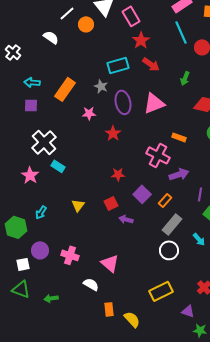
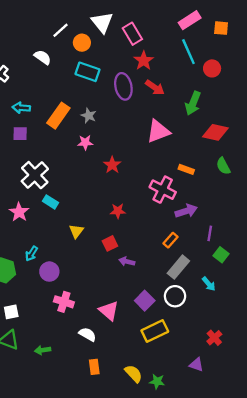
cyan rectangle: (118, 65) -> (88, 72), moved, turned 35
green arrow: (185, 78) -> (193, 103), size x1.5
gray star: (101, 86) -> (89, 116), moved
purple ellipse: (123, 102) -> (123, 86), moved
purple square: (142, 194) -> (145, 301), moved
yellow triangle: (78, 205) -> (76, 231), moved
purple circle: (40, 250) -> (49, 272), moved
yellow rectangle: (161, 291) -> (155, 331), moved
orange rectangle: (109, 309) -> (94, 367), moved
green star: (200, 330) -> (157, 381), moved

